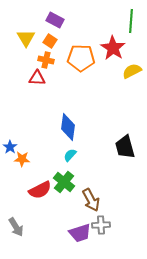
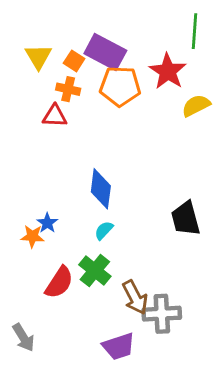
purple rectangle: (55, 20) -> (105, 52), moved, size x1.5
blue star: (10, 147) -> (47, 223), moved
red semicircle: (40, 190) -> (59, 282), turned -30
gray cross: (101, 225) -> (162, 314), moved, size x1.4

